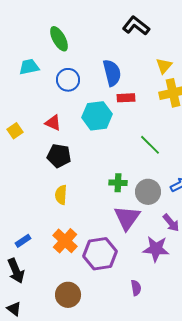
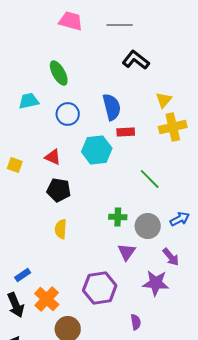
yellow square: (15, 131) -> (15, 165), turned -35
purple triangle: (127, 218) -> (127, 252), size x0.7
orange cross: (65, 241) -> (47, 299), moved

